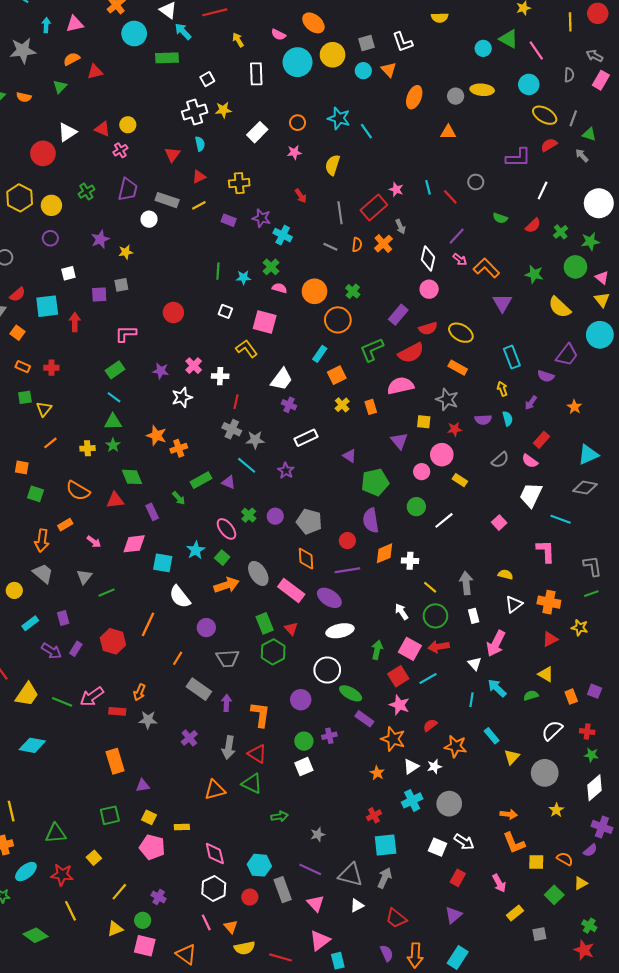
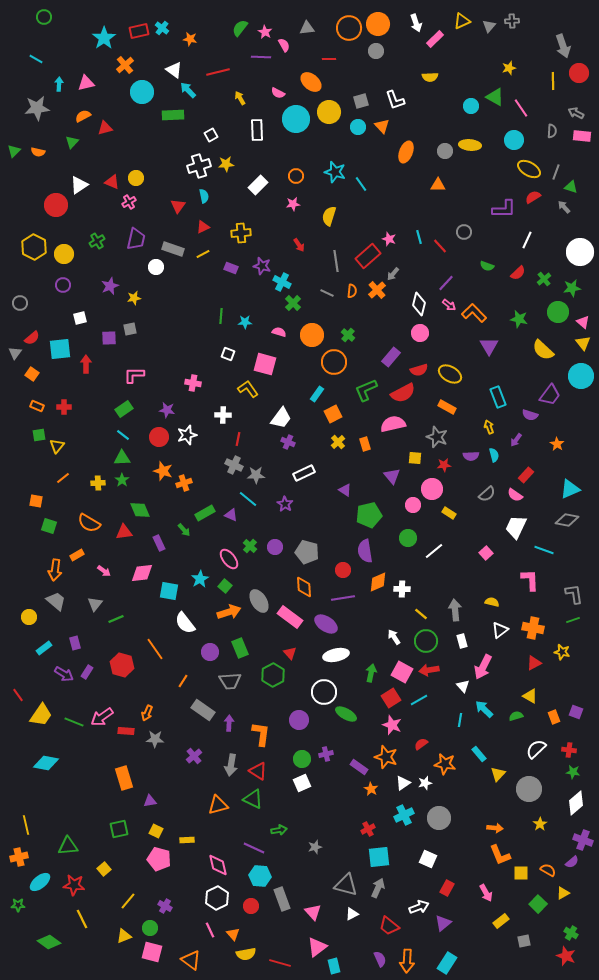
pink rectangle: (601, 80) -> (582, 136), turned 66
gray arrow: (400, 227) -> (393, 274), turned 64
green cross: (271, 267) -> (293, 303), moved
red circle: (173, 313) -> (159, 437), moved
pink cross: (194, 366) -> (193, 383), moved, turned -35
green rectangle: (265, 623) -> (240, 648), moved
orange line: (148, 624) -> (155, 649), turned -60
purple rectangle: (364, 719) -> (359, 767), moved
white arrow: (464, 842) -> (419, 907), moved, turned -54
purple line: (310, 869) -> (254, 848), moved

